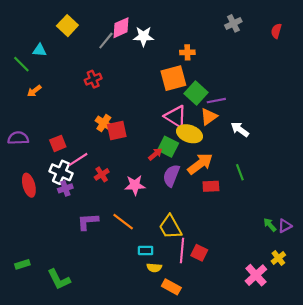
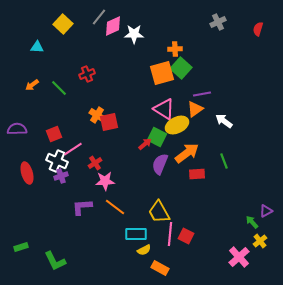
gray line: (106, 41) -> (99, 17), moved
green line: (21, 64) -> (59, 88), moved
green square: (196, 93) -> (181, 68), moved
yellow ellipse: (190, 134) -> (177, 125), turned -45
pink star: (135, 185) -> (105, 181), moved
green arrow: (270, 225) -> (252, 222), moved
cyan rectangle: (146, 250) -> (136, 234), size x1.5
yellow semicircle: (154, 268) -> (144, 250), turned -32

